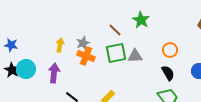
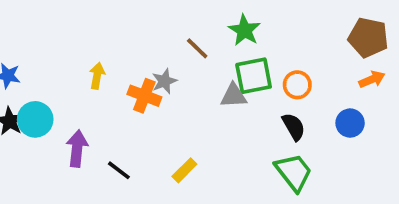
gray star: (83, 43) -> (164, 81), moved
green square: (116, 53) -> (254, 76), moved
purple arrow: (54, 73) -> (77, 149), moved

